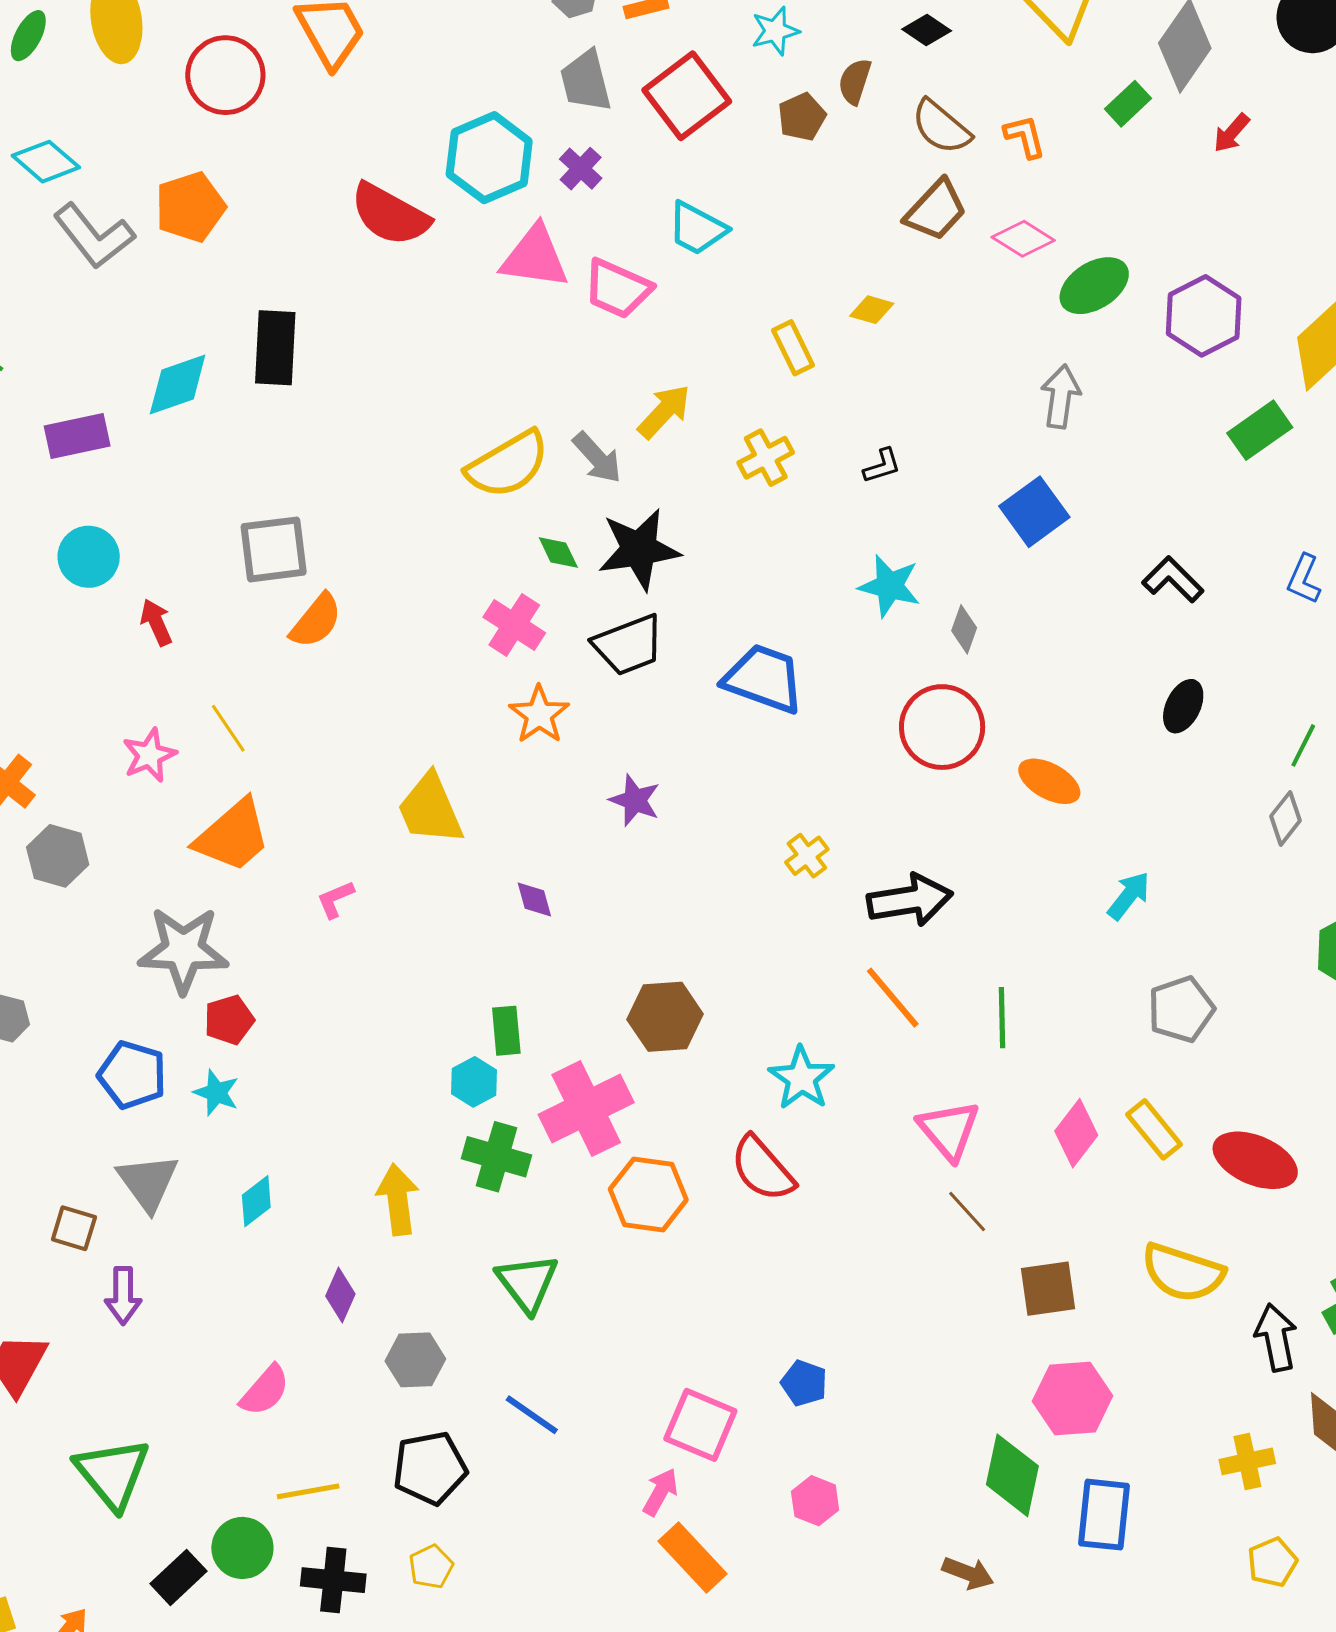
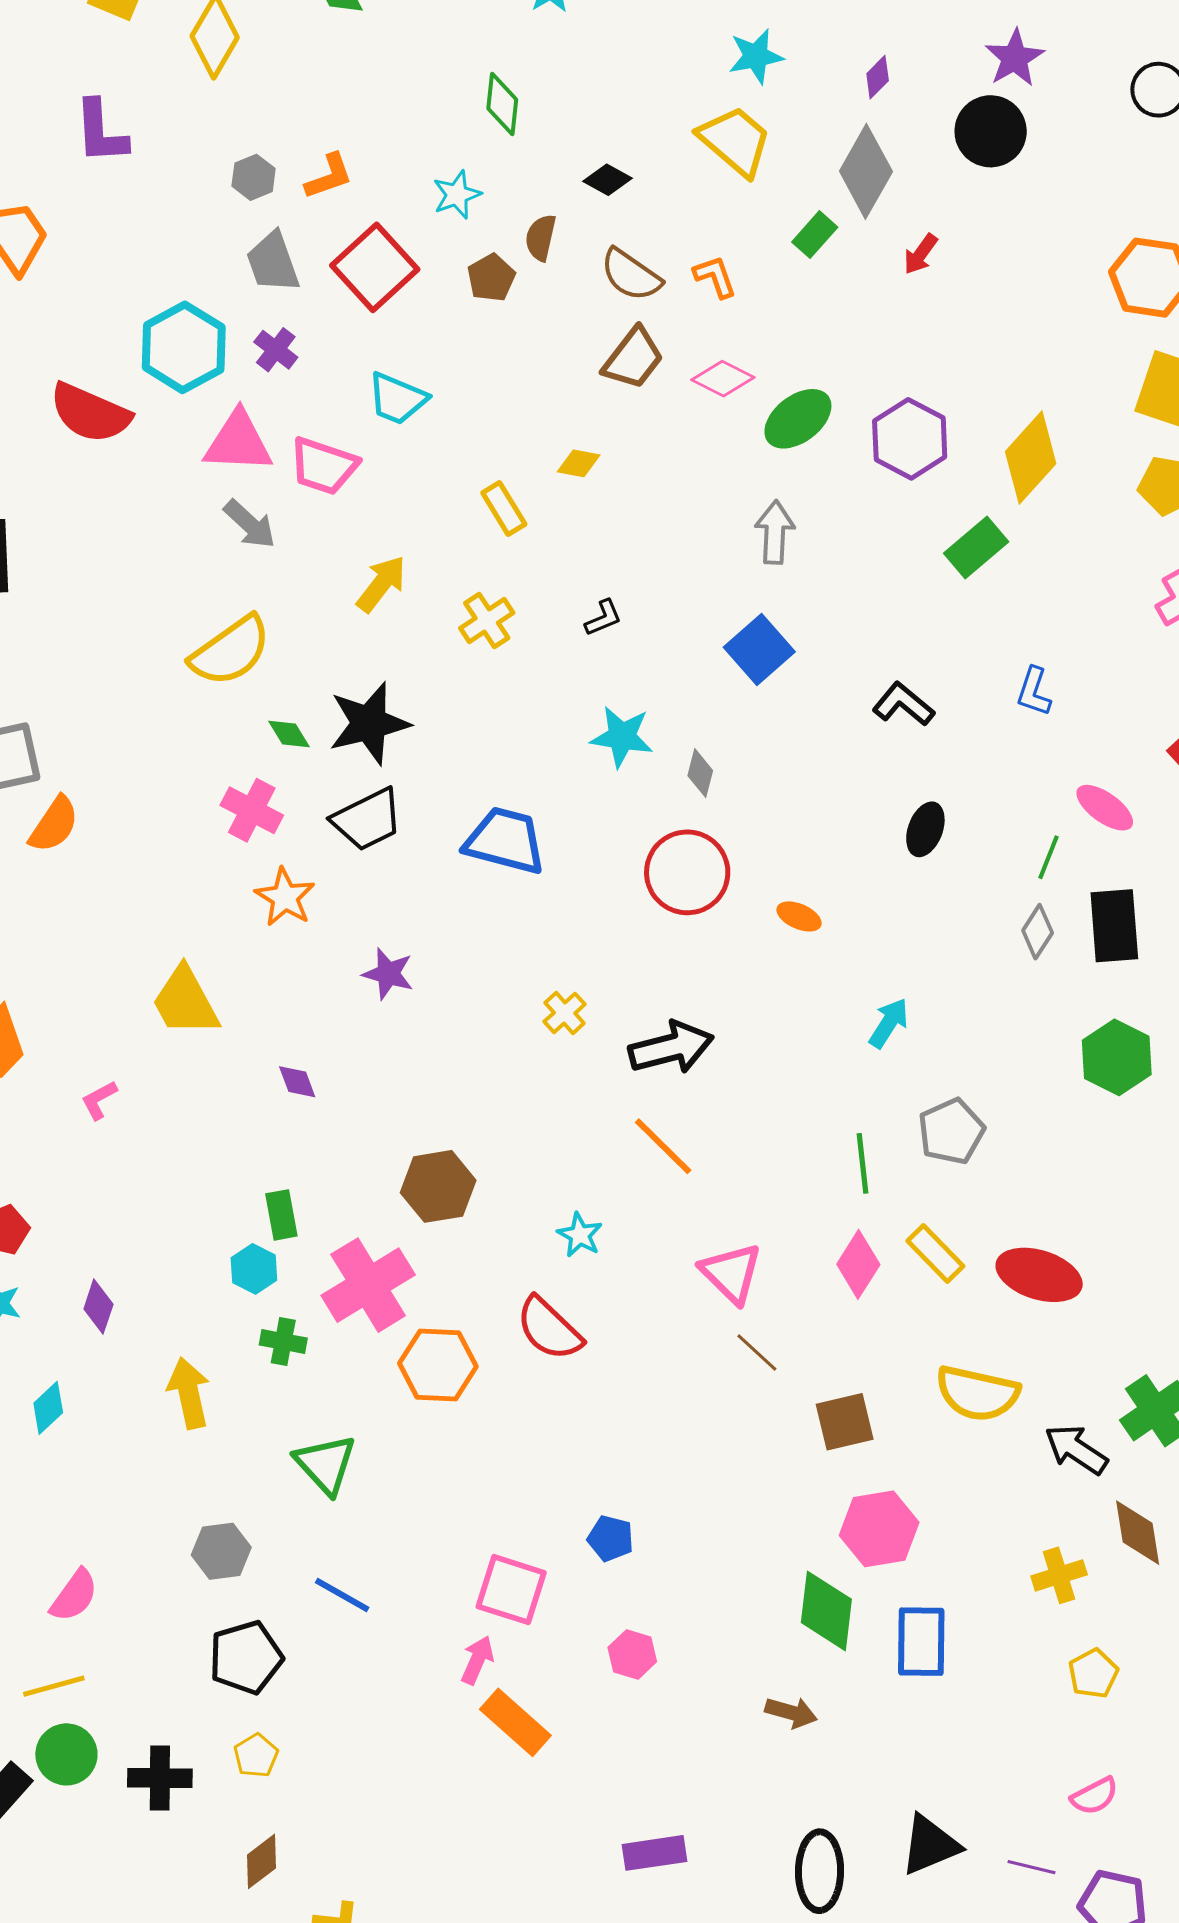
gray arrow: (597, 458) -> (250, 524), moved
orange ellipse: (1049, 781) -> (799, 916), size x0.7
green line: (1002, 1018) -> (862, 1163), moved
cyan star: (802, 1078) -> (580, 1235), size x0.7
green cross: (496, 1157) -> (283, 1341), size x0.7
purple diamond: (340, 1295) -> (98, 1307), moved
black arrow: (1276, 1338) -> (1076, 1449), turned -40
yellow line: (308, 1491) -> (54, 1686), moved

